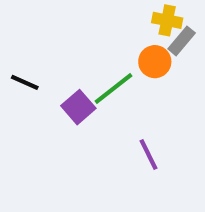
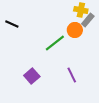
black line: (25, 82) -> (12, 24), moved
purple square: (78, 107) -> (32, 76), moved

